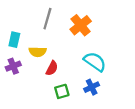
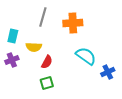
orange cross: (81, 25) -> (73, 23), turned 36
blue cross: (92, 87) -> (108, 72), moved
green square: (62, 91) -> (47, 83), moved

